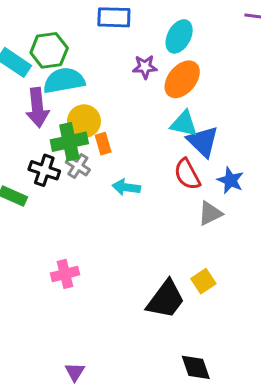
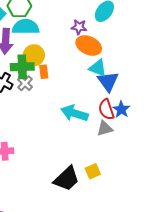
orange ellipse: (182, 79) -> (89, 46), moved, turned 65
red semicircle: (187, 174) -> (106, 109), moved
cyan arrow: (126, 187) -> (74, 113), moved, size x1.5

